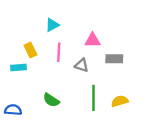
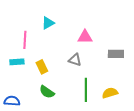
yellow rectangle: (30, 50) -> (42, 67), moved
pink line: (59, 52) -> (25, 40), moved
gray rectangle: (114, 59) -> (116, 54), moved

